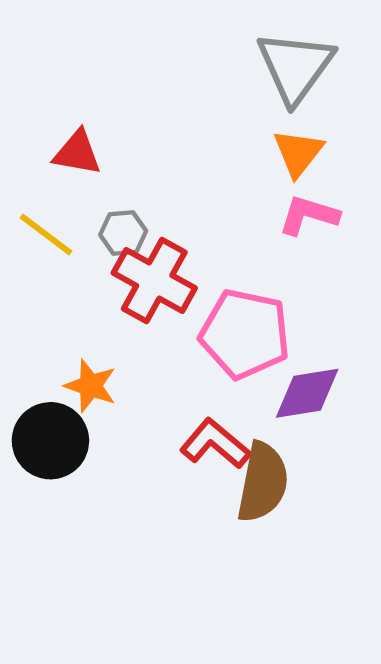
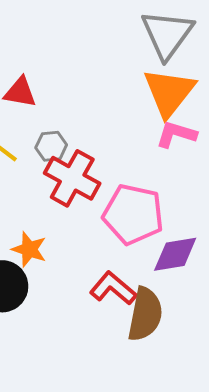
orange triangle: (298, 153) -> (169, 92), size x1.5

